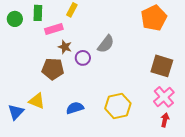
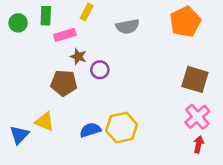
gray semicircle: (106, 44) -> (128, 26), moved, turned 42
yellow hexagon: (118, 106) -> (122, 128), moved

